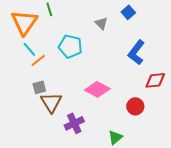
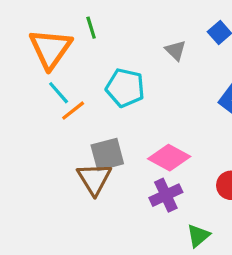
gray square: (39, 87) -> (107, 154), moved, size x1.5
purple cross: (74, 123) -> (166, 195), moved

